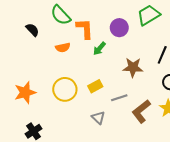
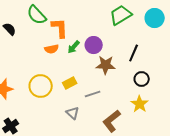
purple circle: (119, 28) -> (94, 45), moved
orange semicircle: (63, 48) -> (52, 49), moved
brown L-shape: (141, 111) -> (112, 121), moved

